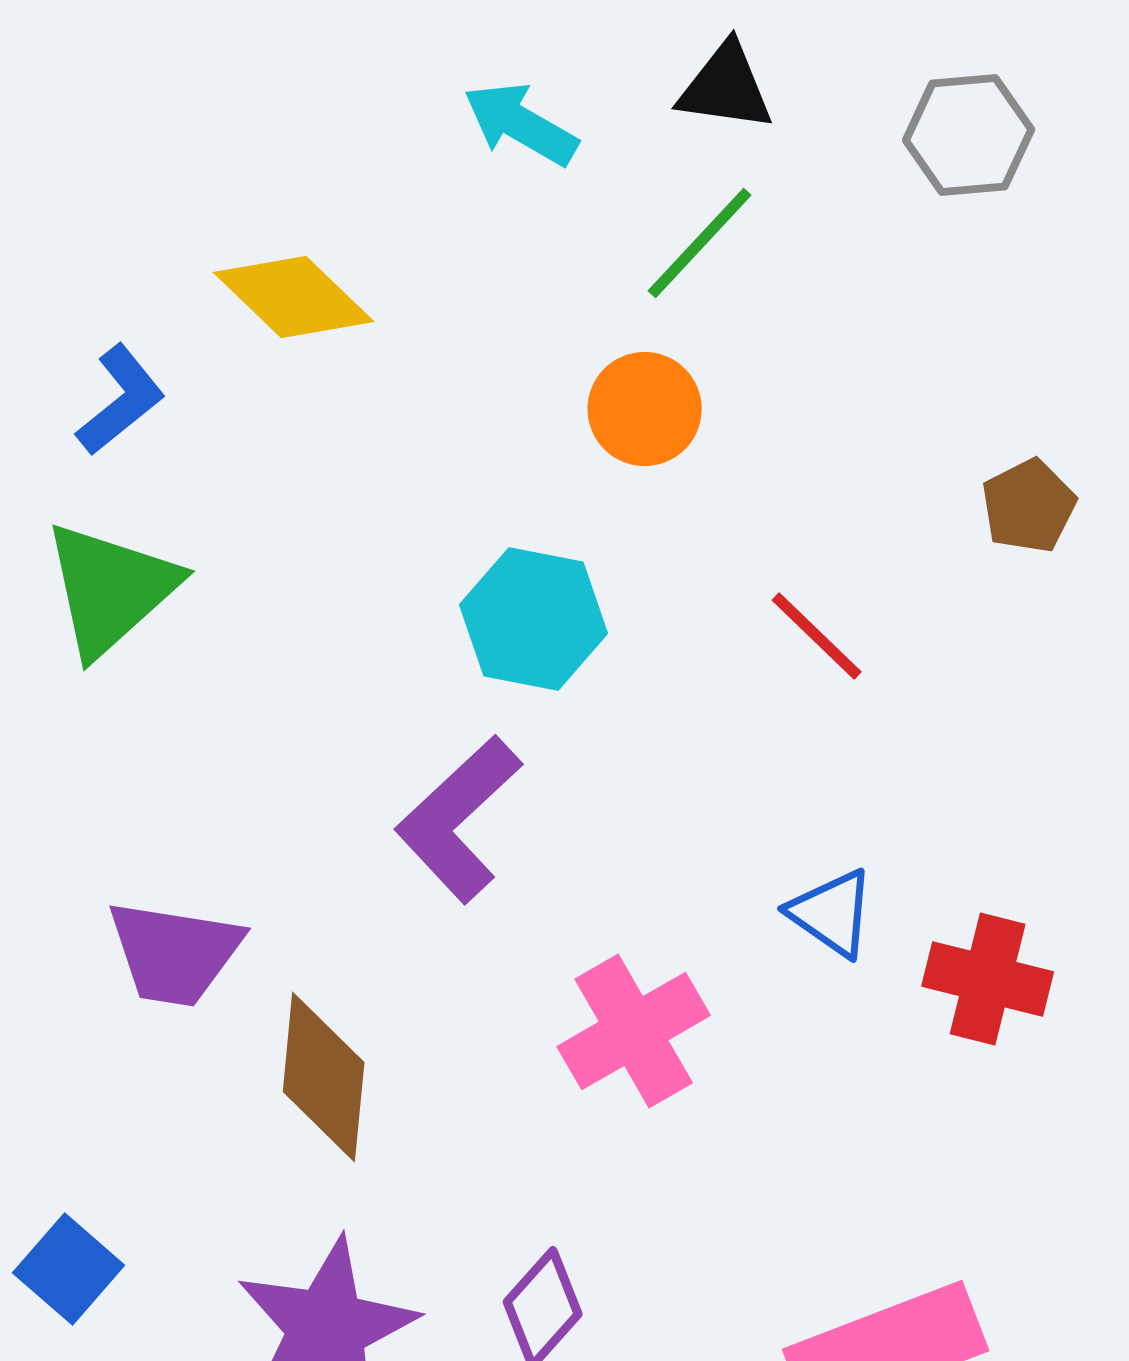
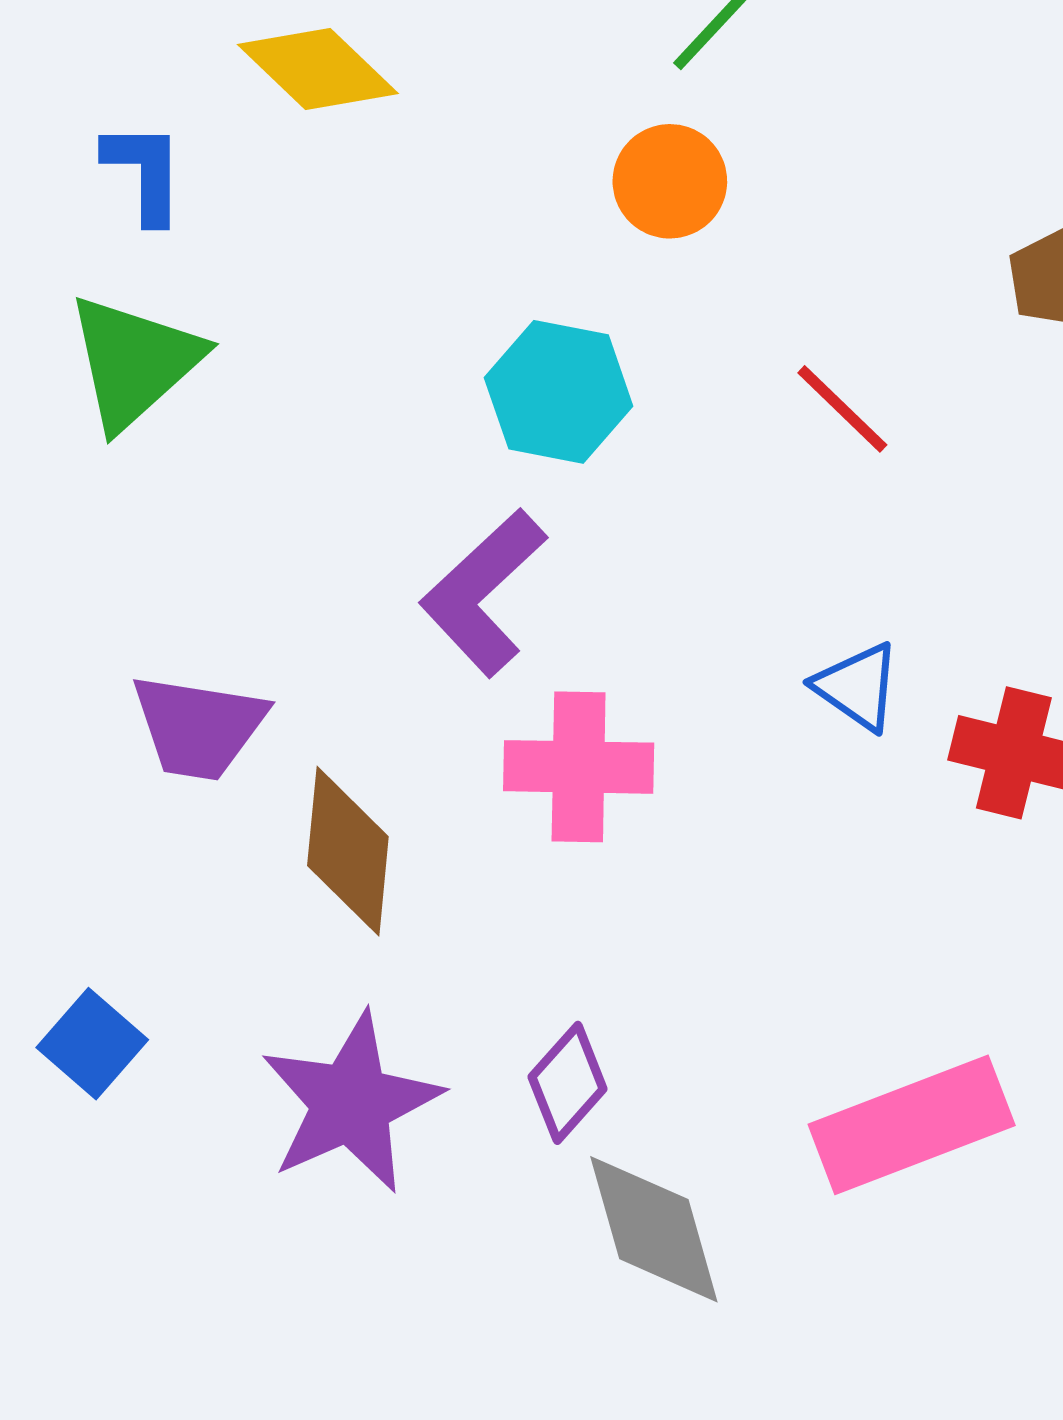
blue L-shape: (121, 400) -> (144, 172), turned -51
pink cross: (634, 1031) -> (579, 767), moved, turned 31

